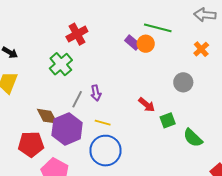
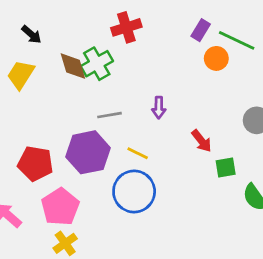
purple rectangle: (133, 43) -> (201, 30), moved, turned 70
purple arrow: (96, 93) -> (159, 108), moved
gray line: (77, 99) -> (109, 115), turned 42
brown diamond: (47, 116) -> (73, 66), moved

